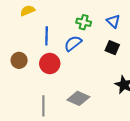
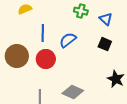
green cross: (84, 22) -> (81, 11), moved
brown circle: (19, 60) -> (17, 56), size x1.5

